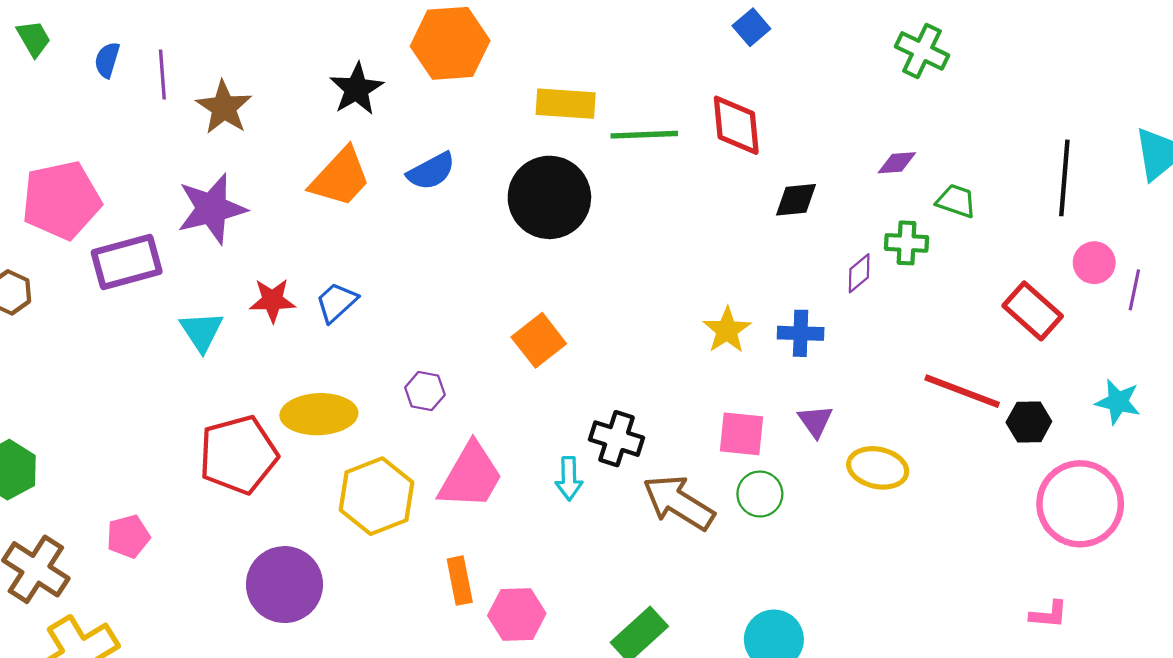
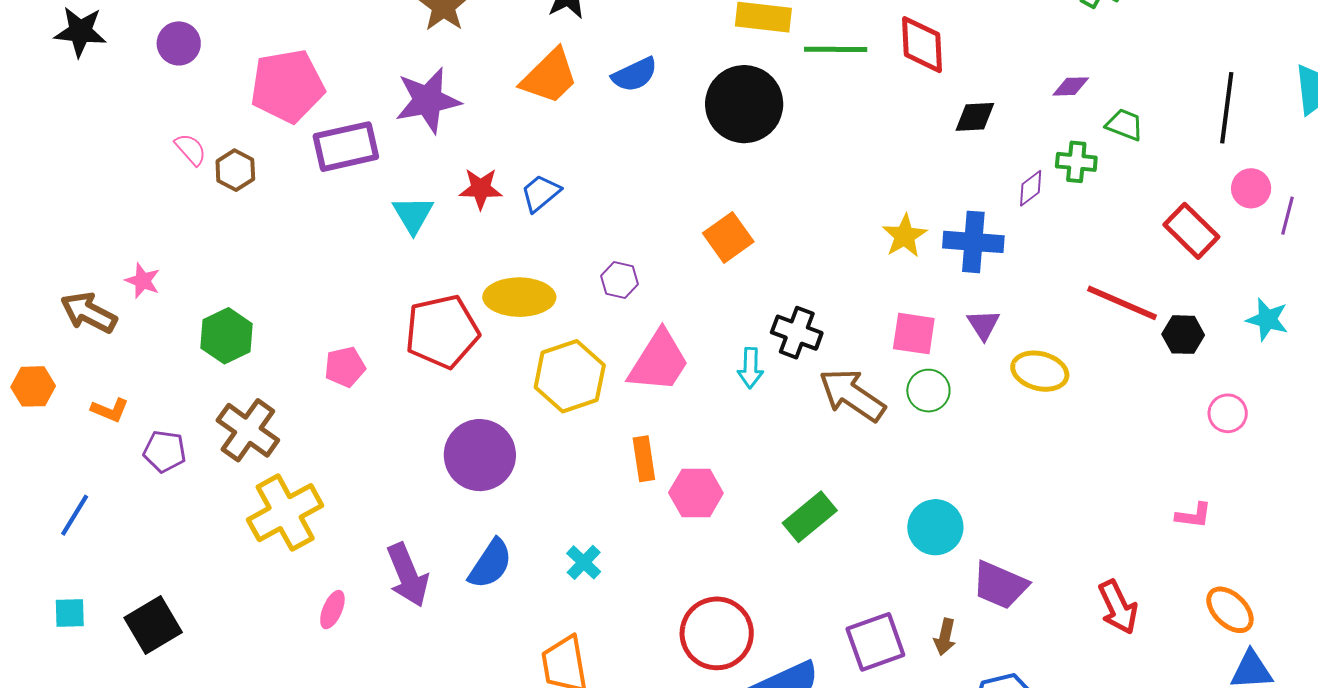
blue cross: (801, 333) -> (973, 242), size x1.4
pink circle: (1080, 504) -> (1228, 413), size x0.5
pink pentagon: (128, 536) -> (345, 367), moved

